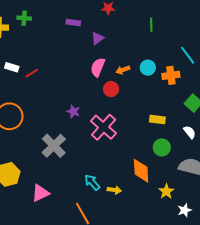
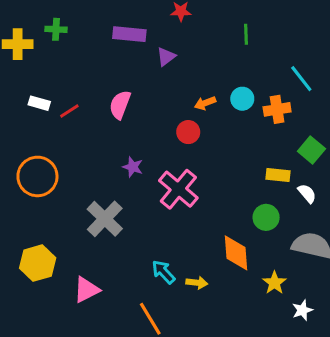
purple rectangle: (73, 23) -> (129, 34), size x1.5
pink semicircle: (98, 67) -> (120, 105), moved
yellow rectangle: (157, 120) -> (278, 175), moved

